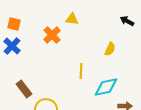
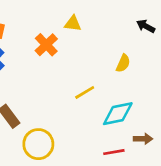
yellow line: (81, 71) -> (85, 92), turned 56

